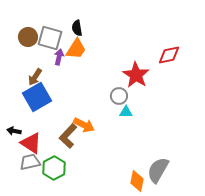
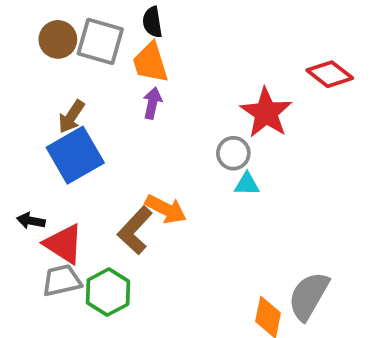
orange trapezoid: (76, 49) -> (150, 63), turned 130
red diamond: (169, 55) -> (330, 74), turned 50
purple arrow: (59, 57) -> (152, 103), moved

